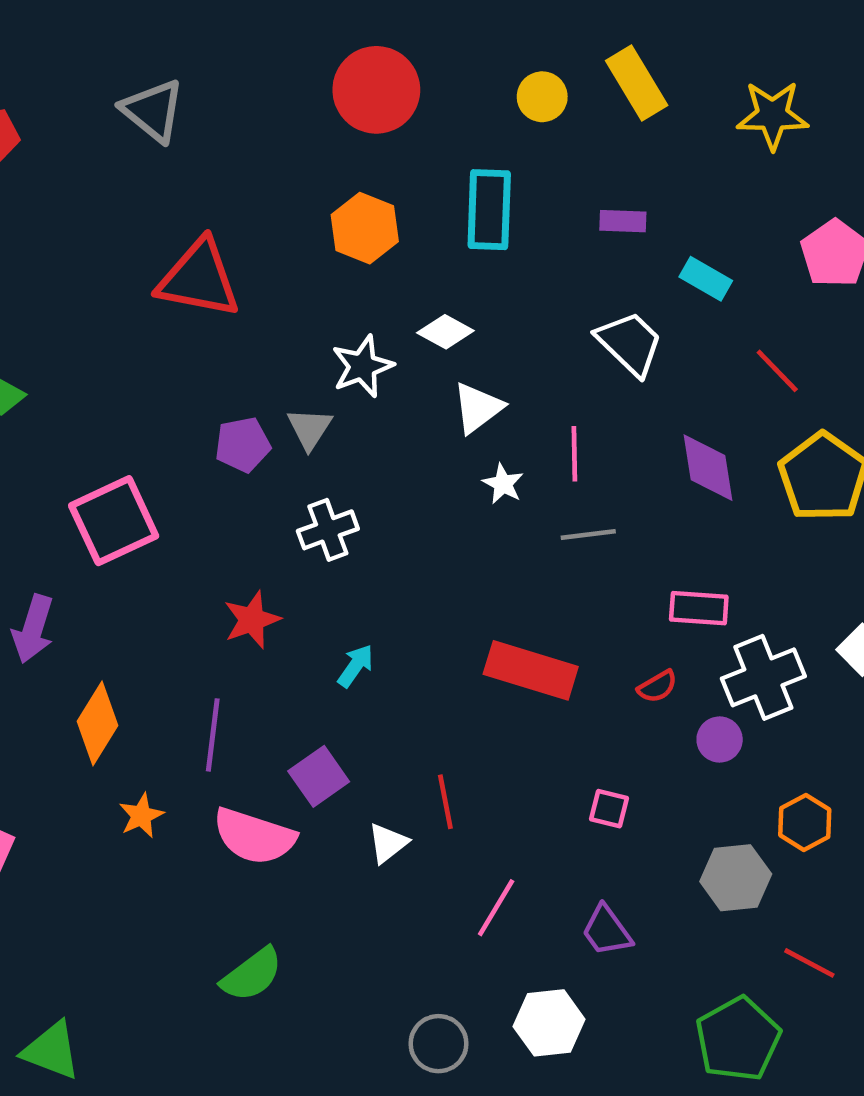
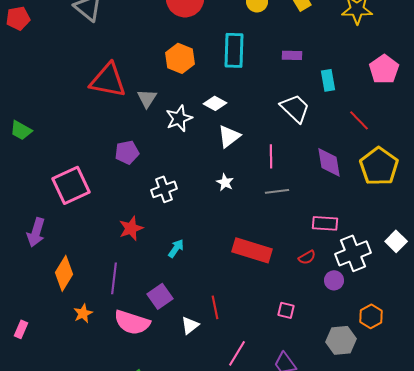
cyan rectangle: (706, 279) -> (328, 80), turned 50
gray triangle: (309, 429) -> (147, 98), moved
white star: (503, 484) -> (225, 182), moved

